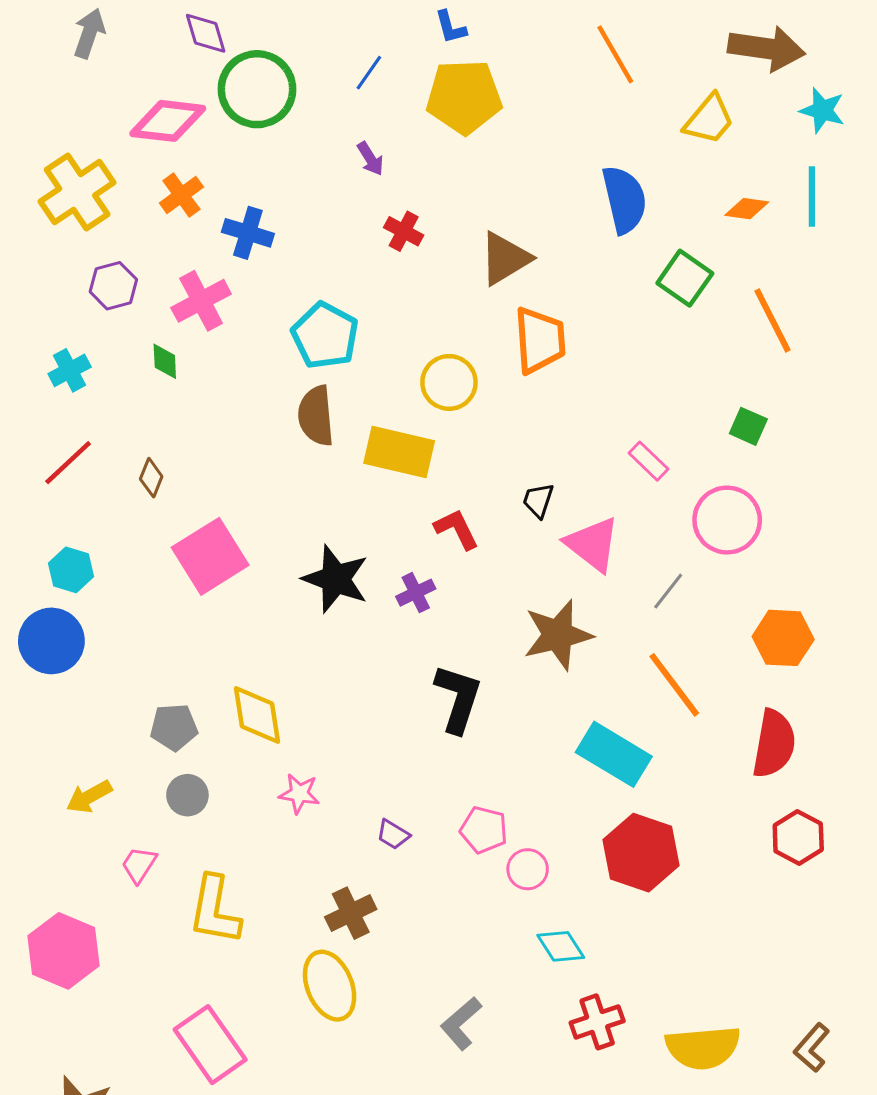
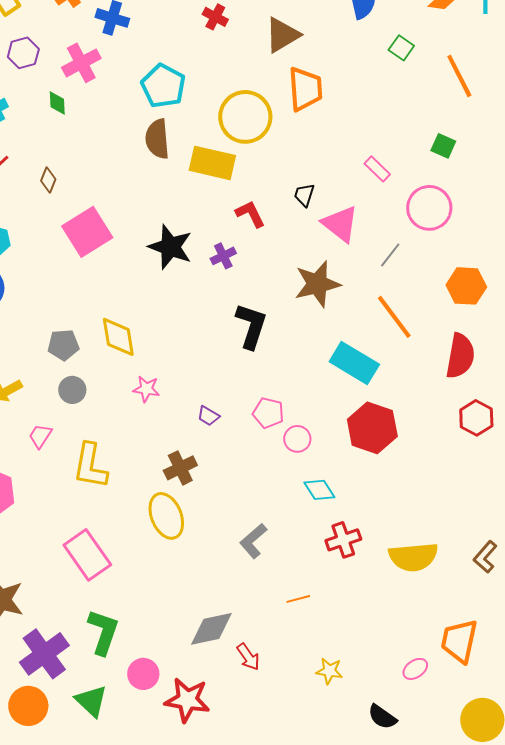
green square: (685, 278) -> (401, 48), size x0.7
yellow circle: (449, 382) -> (245, 117), size x1.4

